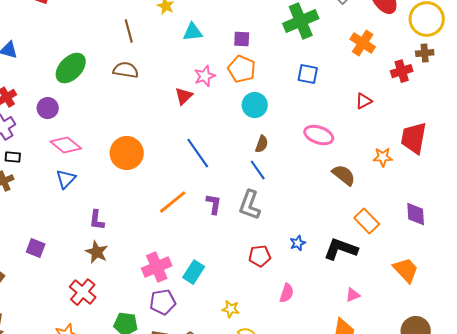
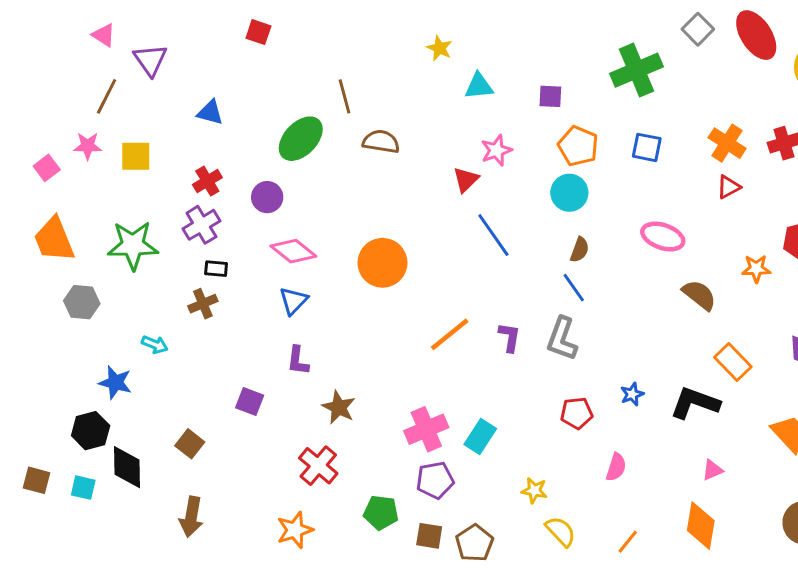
brown line: (129, 31) -> (345, 96), moved
orange cross: (363, 43) -> (727, 143), moved
orange pentagon: (242, 69) -> (578, 146), moved
blue line: (198, 153) -> (493, 235), moved
purple L-shape: (97, 220) -> (298, 361), moved

